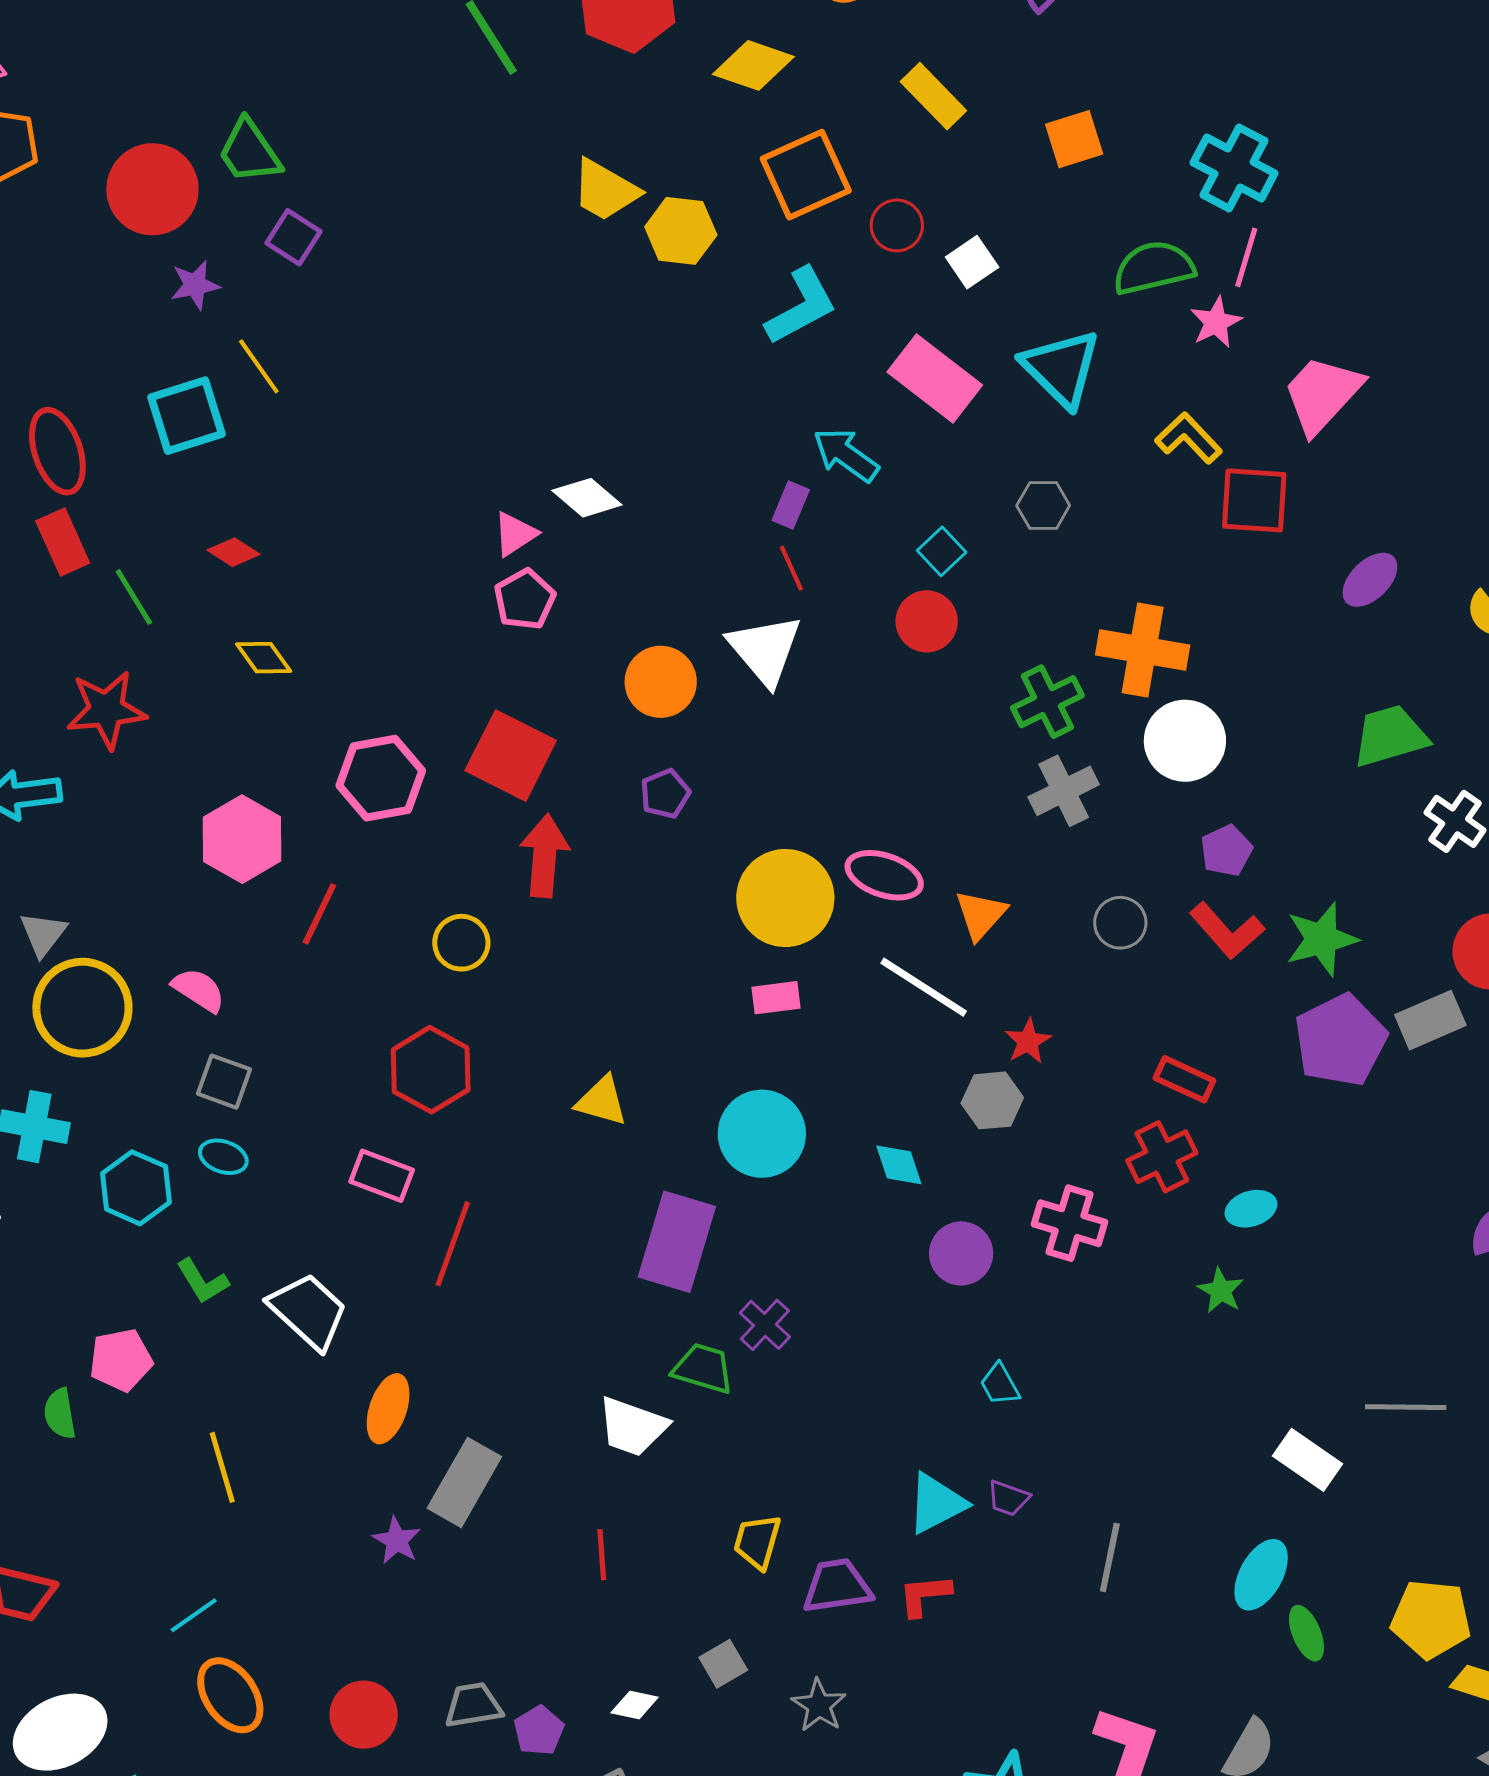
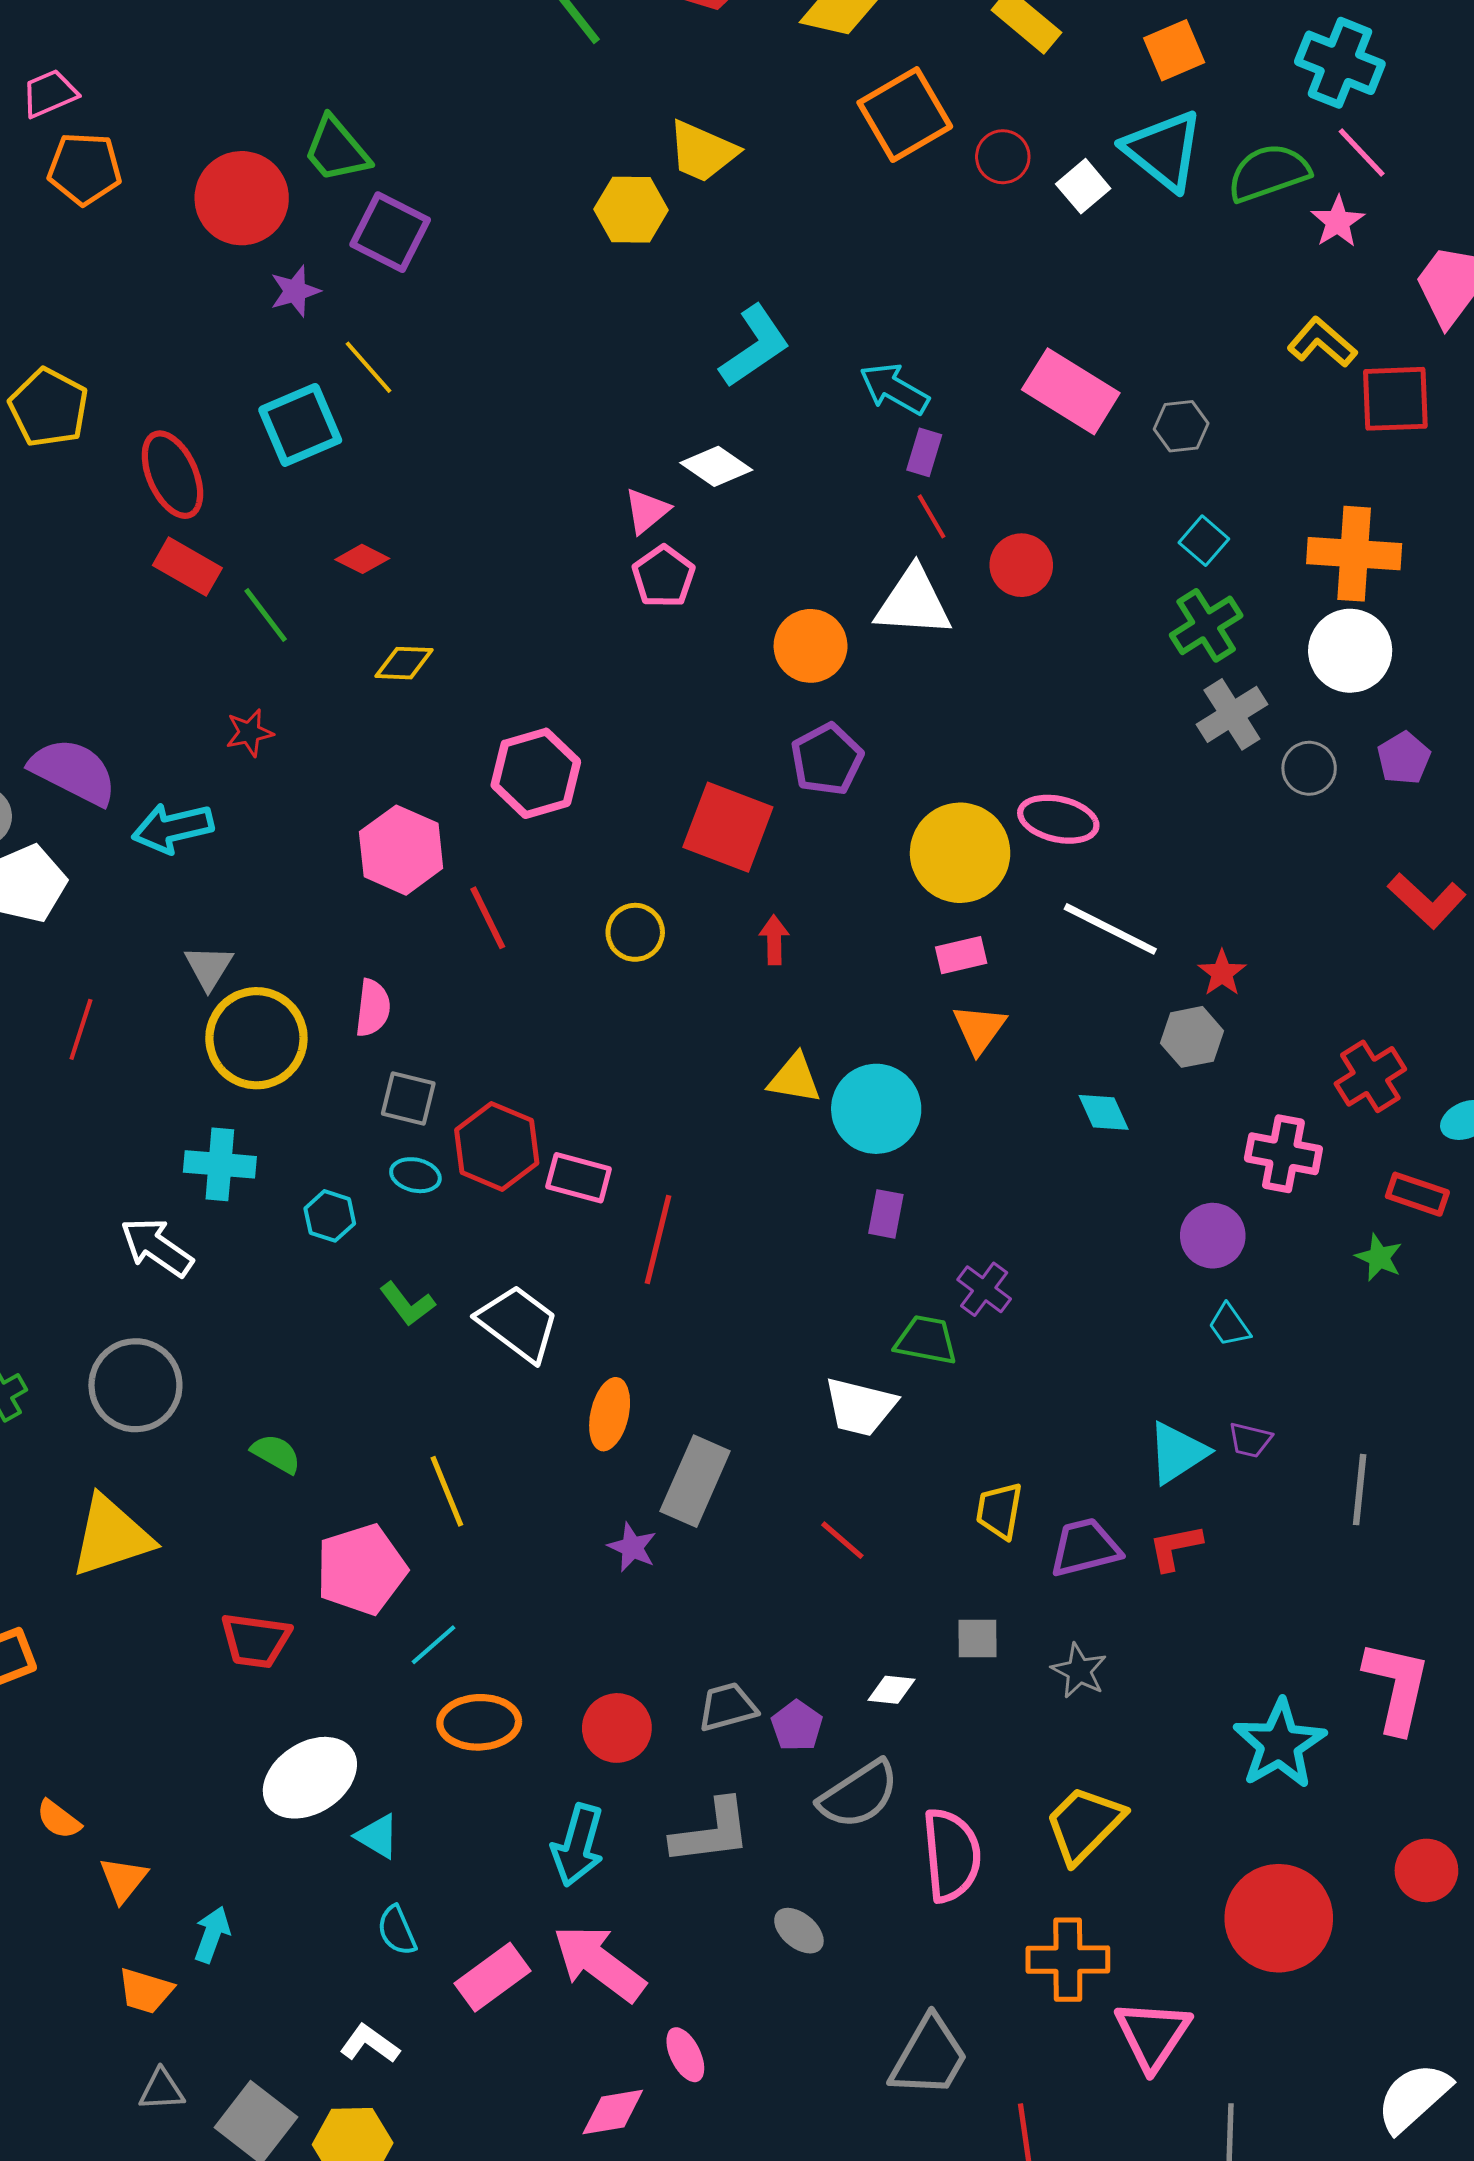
yellow hexagon: (681, 231) -> (631, 210), moved
purple square: (293, 237) -> (390, 232), size x1.4
pink line: (1246, 257) -> (1362, 152), turned -54
cyan L-shape: (801, 306) -> (755, 346), moved
cyan triangle: (1061, 368) -> (1163, 150), moved
pink rectangle: (935, 379) -> (1071, 391), moved
cyan arrow: (846, 455) -> (894, 389), moved
red rectangle: (63, 542) -> (187, 567), turned -30
cyan square: (942, 551) -> (1204, 541), moved
red circle: (927, 621) -> (1021, 565), moved
white triangle: (765, 650) -> (913, 602), turned -40
orange cross: (1143, 650) -> (1354, 554), moved
yellow diamond: (264, 658) -> (404, 663), turned -46
red star: (106, 710) -> (249, 733), size x0.6
red square: (511, 756) -> (728, 827), moved
purple pentagon: (665, 794) -> (827, 759), size x1.4
red arrow: (545, 856) -> (774, 940), moved, size x0.6
red line: (319, 914) -> (488, 918), turned -46
orange triangle: (981, 915) -> (979, 1029), moved
gray circle: (1120, 923) -> (1309, 768), moved
red L-shape: (1227, 931) -> (1427, 900), moved
pink semicircle: (199, 990) -> (373, 1008), turned 70
red hexagon: (431, 1070) -> (497, 1146), moved
red rectangle: (1184, 1079) -> (1417, 1194), moved
cyan circle: (762, 1134) -> (876, 1109), moved
cyan hexagon: (136, 1188) -> (330, 1216), size x0.7
purple rectangle: (677, 1242) -> (886, 1214), size x0.5
purple circle: (961, 1253) -> (1213, 1236), moved
green star: (1221, 1291) -> (1379, 1257), moved
pink pentagon: (121, 1360) -> (361, 1569), moved, size x1.4
green semicircle: (60, 1414) -> (276, 1454), turned 135
red line: (602, 1555) -> (842, 1540), turned -39
gray square: (723, 1664) -> (978, 1638), turned 36
orange ellipse: (230, 1695) -> (479, 1722), turned -52

